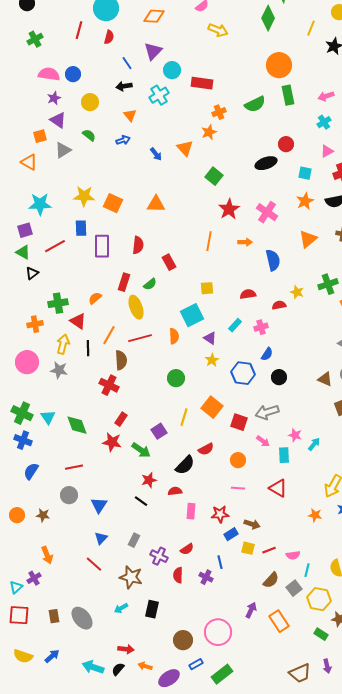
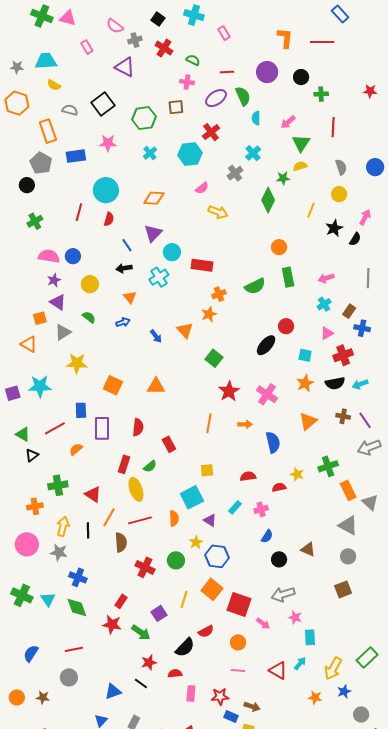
orange circle: (279, 65) -> (279, 247), size x0.6
black ellipse: (266, 163) -> (266, 345), turned -30
yellow star: (84, 196) -> (77, 363), moved
purple square: (25, 230) -> (13, 393), moved
orange semicircle: (95, 298) -> (76, 449), moved
red triangle: (78, 321) -> (93, 494), moved
yellow star: (212, 360) -> (196, 542), moved
blue hexagon: (243, 373) -> (217, 556), moved
brown triangle: (325, 379) -> (308, 549), moved
red cross: (109, 385) -> (145, 567), moved
gray arrow: (267, 412) -> (283, 594), moved
red square: (239, 422) -> (239, 604), size x1.4
blue cross: (23, 440) -> (78, 577), moved
cyan arrow: (314, 444) -> (300, 663), moved
cyan rectangle: (284, 455) -> (310, 637), moved
blue triangle: (99, 505) -> (113, 691), moved, turned 36
blue rectangle: (231, 534) -> (231, 716), turned 56

